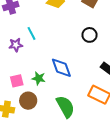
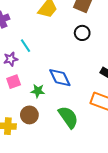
black circle: (90, 35) -> (82, 33), moved
pink square: (17, 81) -> (14, 82), moved

